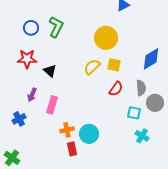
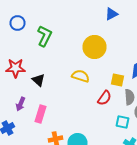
blue circle: (31, 28) -> (18, 23), moved
yellow square: (114, 65) -> (118, 80), moved
yellow semicircle: (92, 67) -> (80, 76), turned 60

